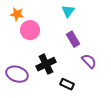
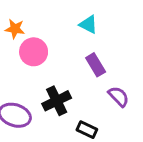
cyan triangle: (68, 11) -> (88, 24), turned -40

